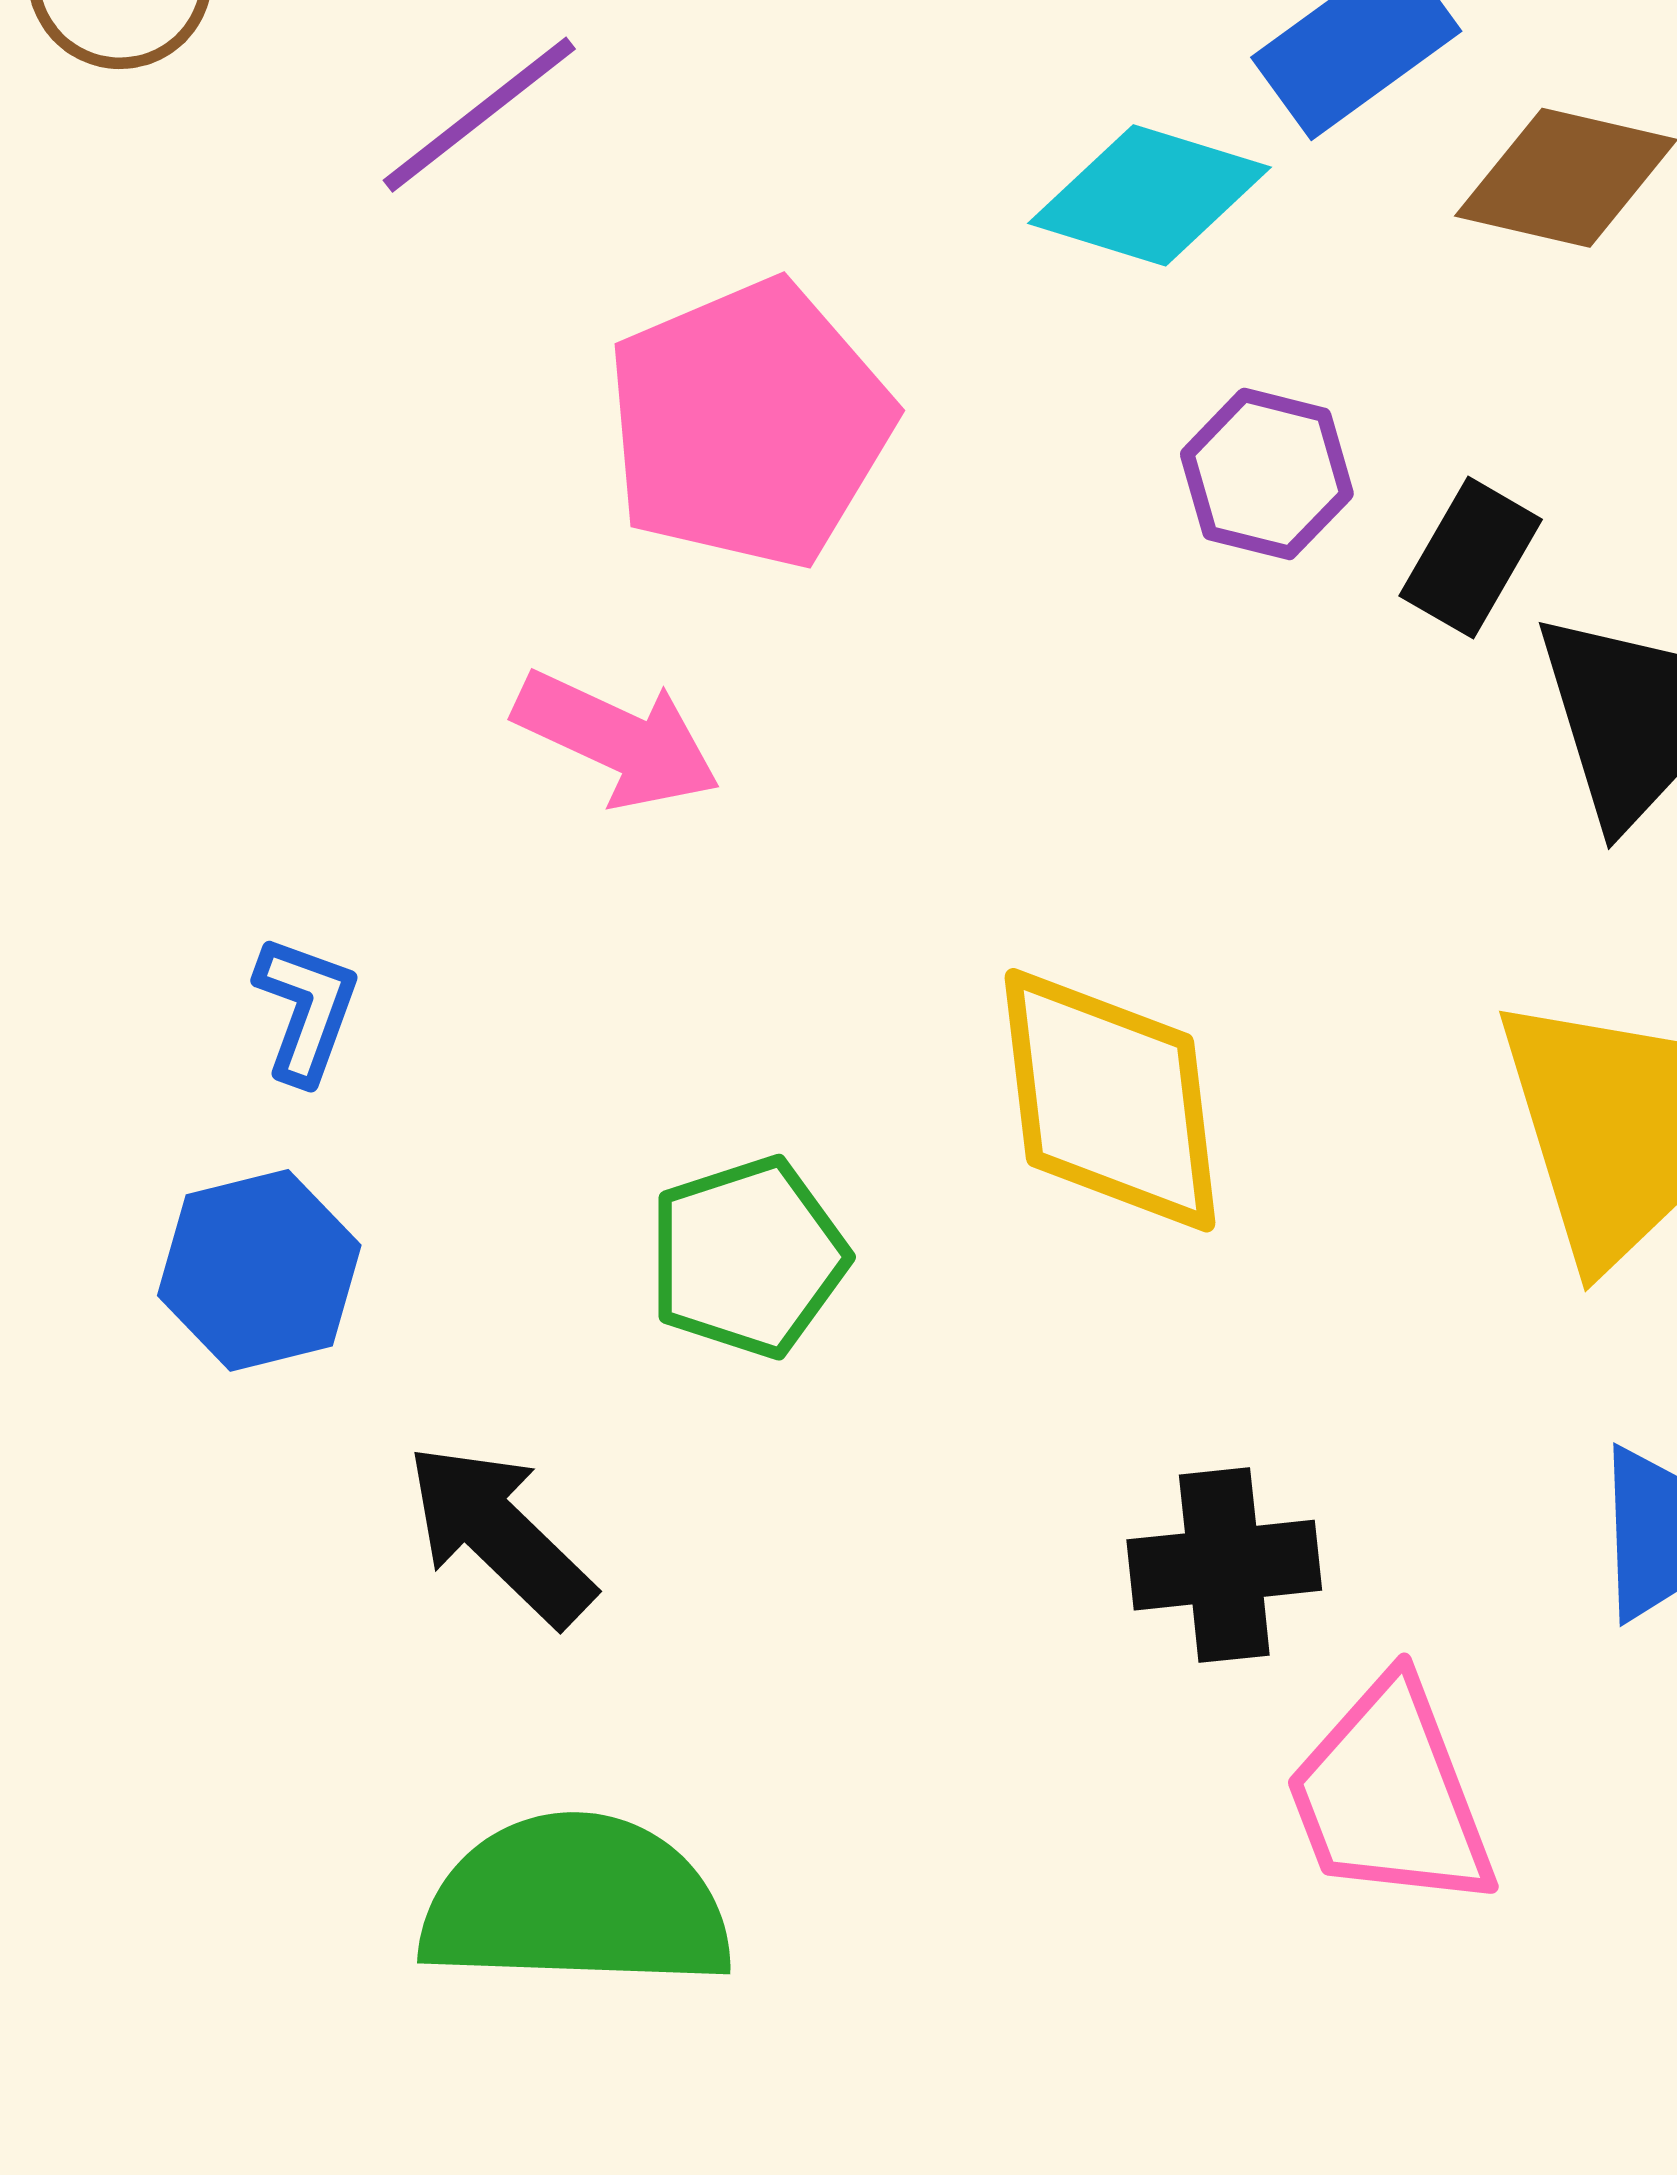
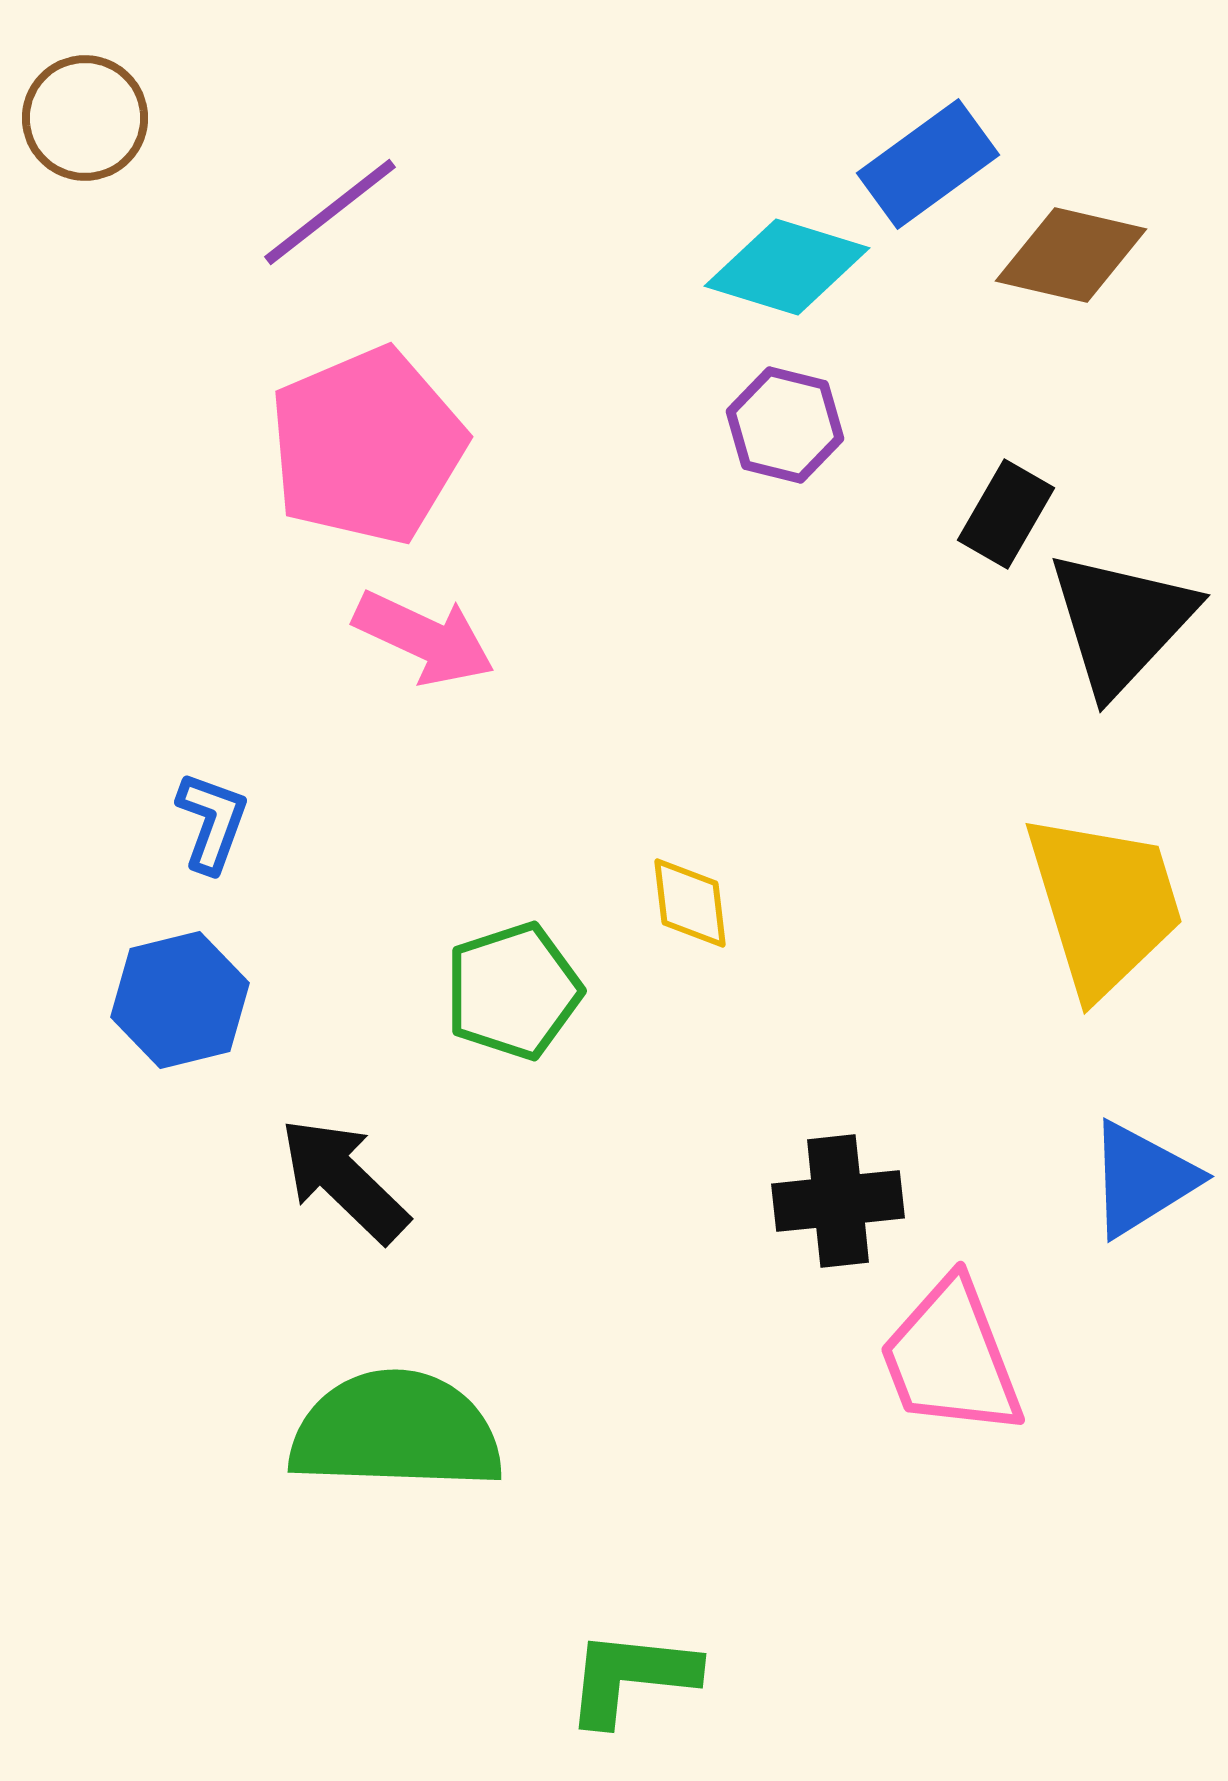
pink pentagon: (749, 424) -> (367, 446), moved
purple hexagon: (1267, 474) -> (785, 425), moved
yellow diamond: (1110, 1100) -> (690, 903), moved, size x0.5

